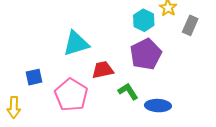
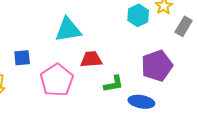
purple pentagon: (146, 54) -> (157, 66), moved
green L-shape: (128, 91) -> (114, 84), turned 105

